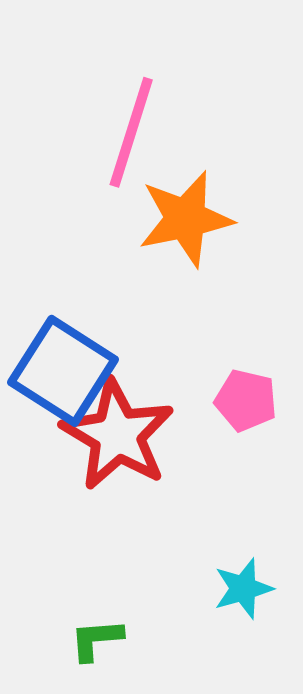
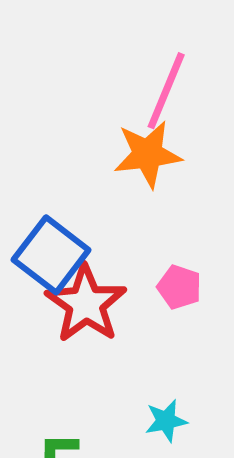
pink line: (131, 132) -> (166, 91), moved

